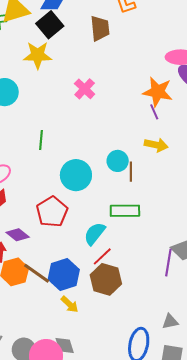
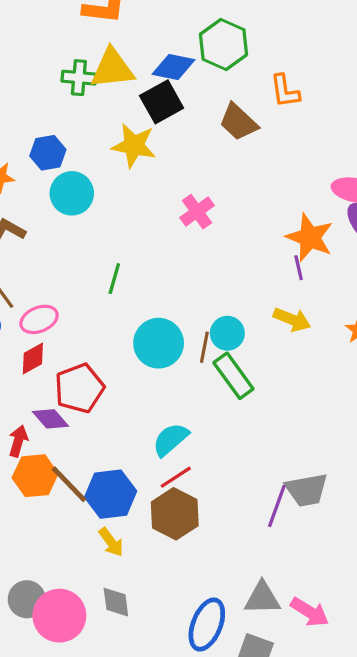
brown trapezoid: (100, 28) -> (238, 122), turned 128
brown line: (131, 172) -> (204, 347), moved
green rectangle: (125, 211) -> (233, 376), moved, turned 44
red pentagon: (52, 212) -> (79, 388), moved
gray triangle: (170, 322) -> (262, 598), size x1.4
gray diamond: (65, 345) -> (116, 602), moved

